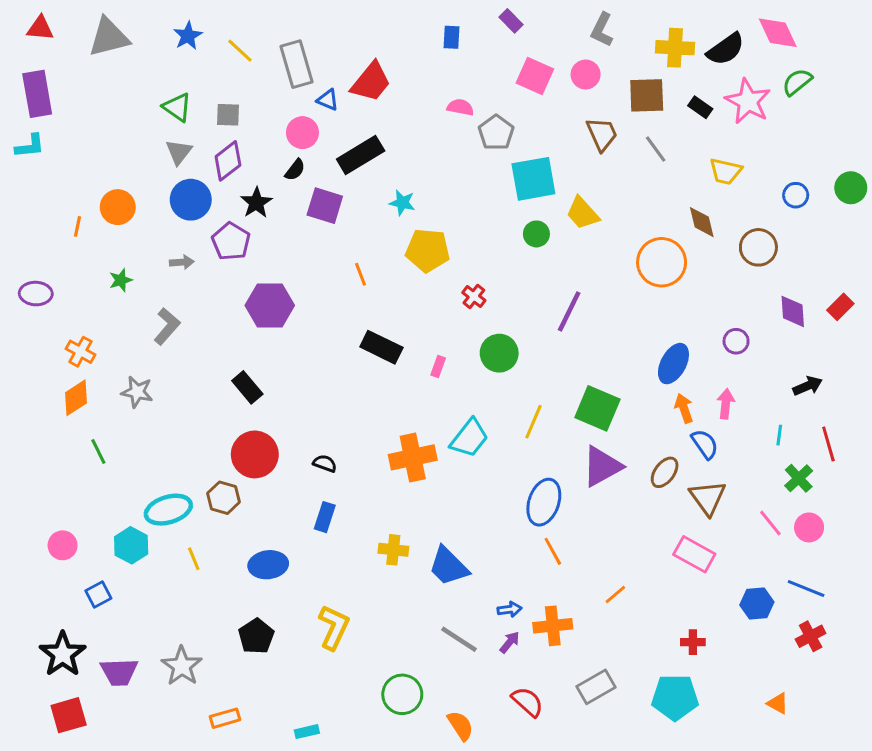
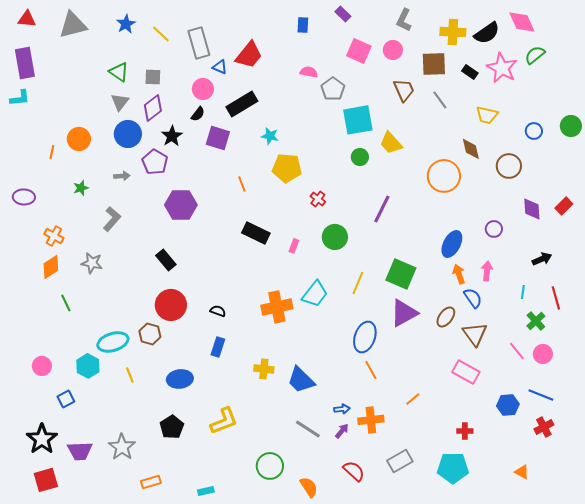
yellow L-shape: (334, 627) -> (224, 421), turned 44

